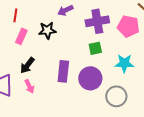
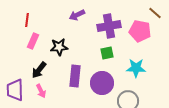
black star: (47, 30) -> (59, 47), moved

